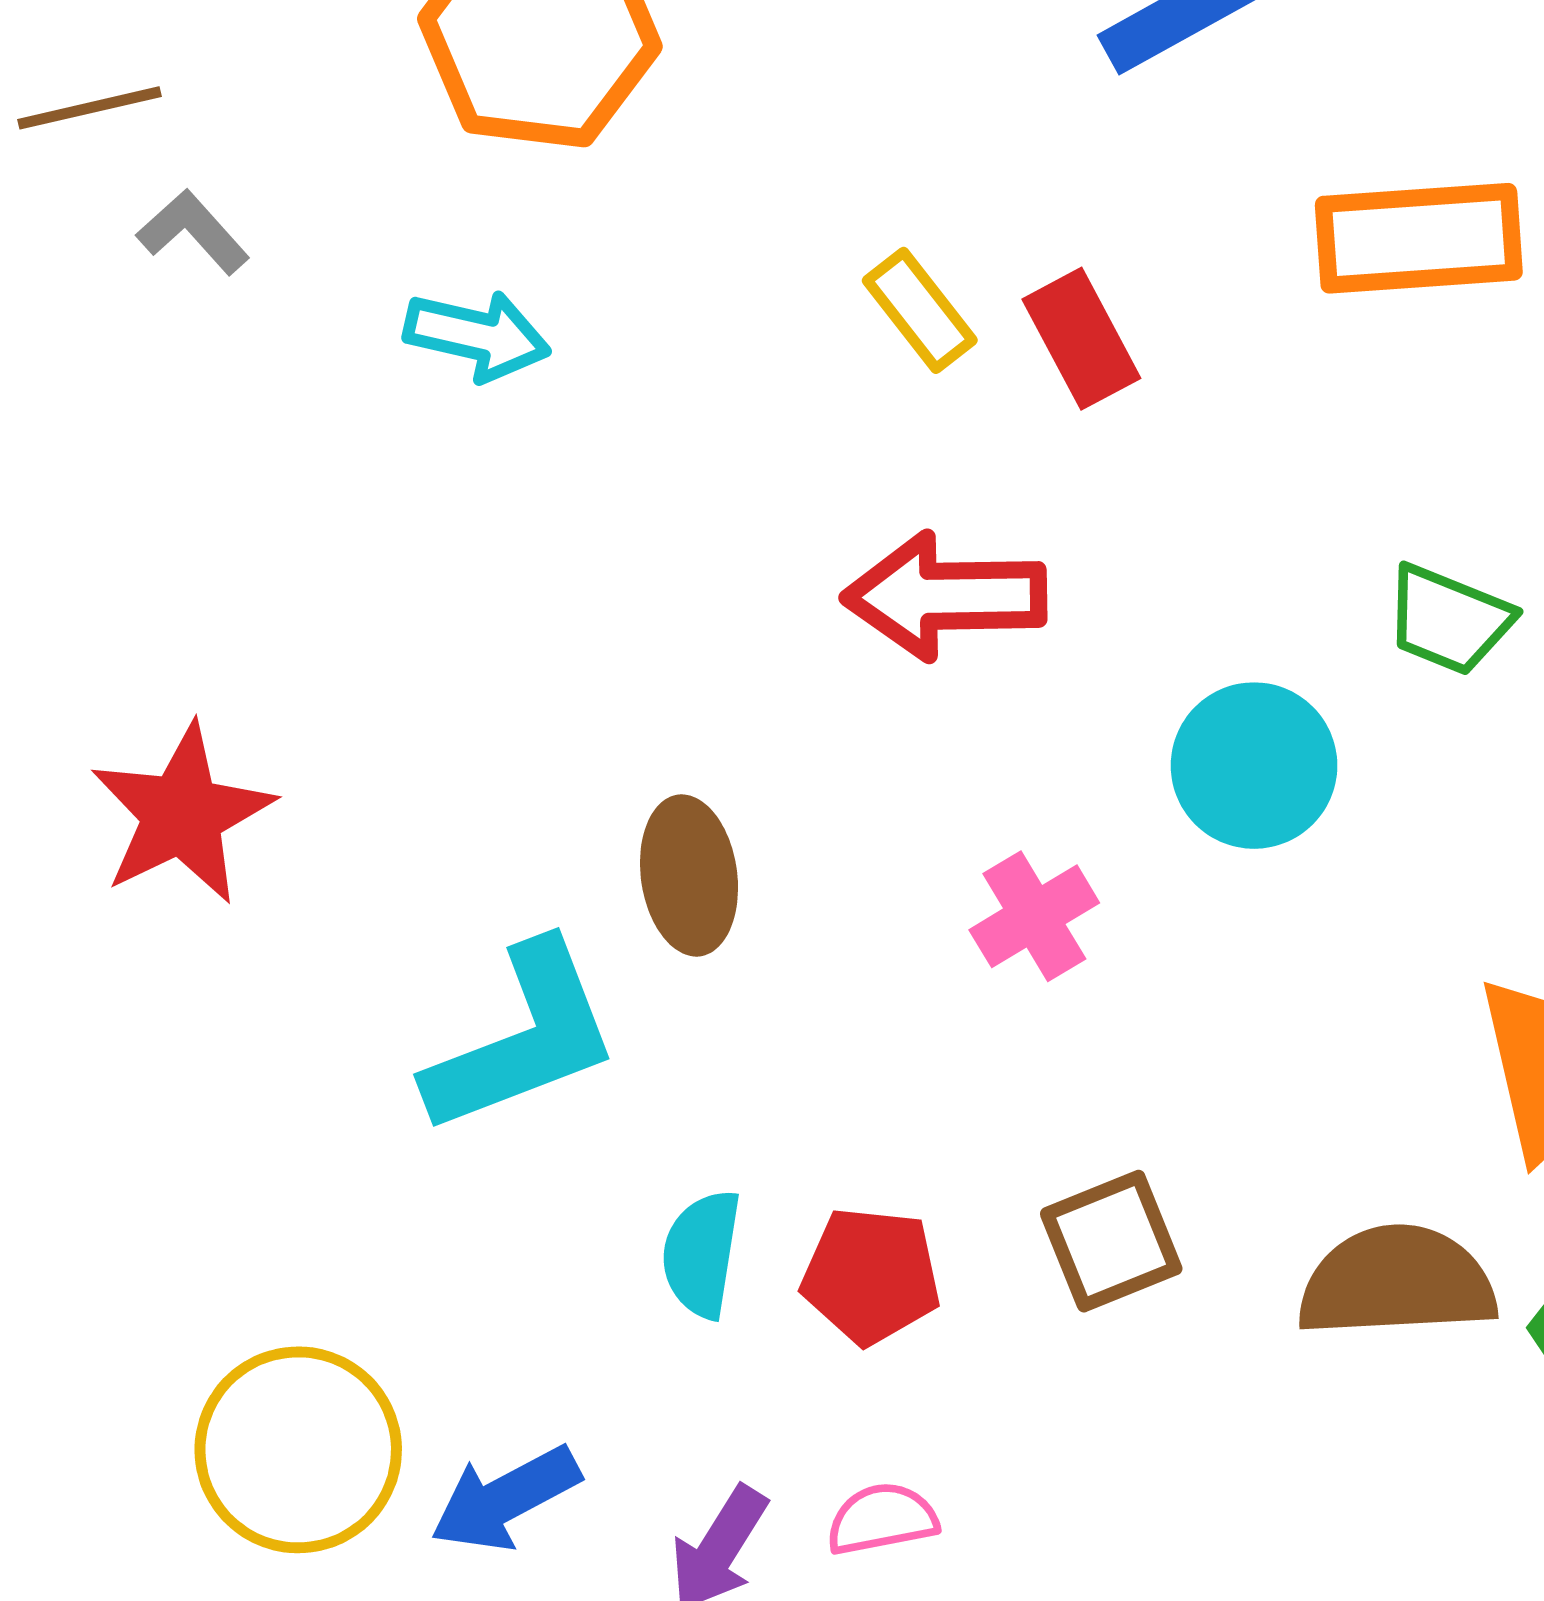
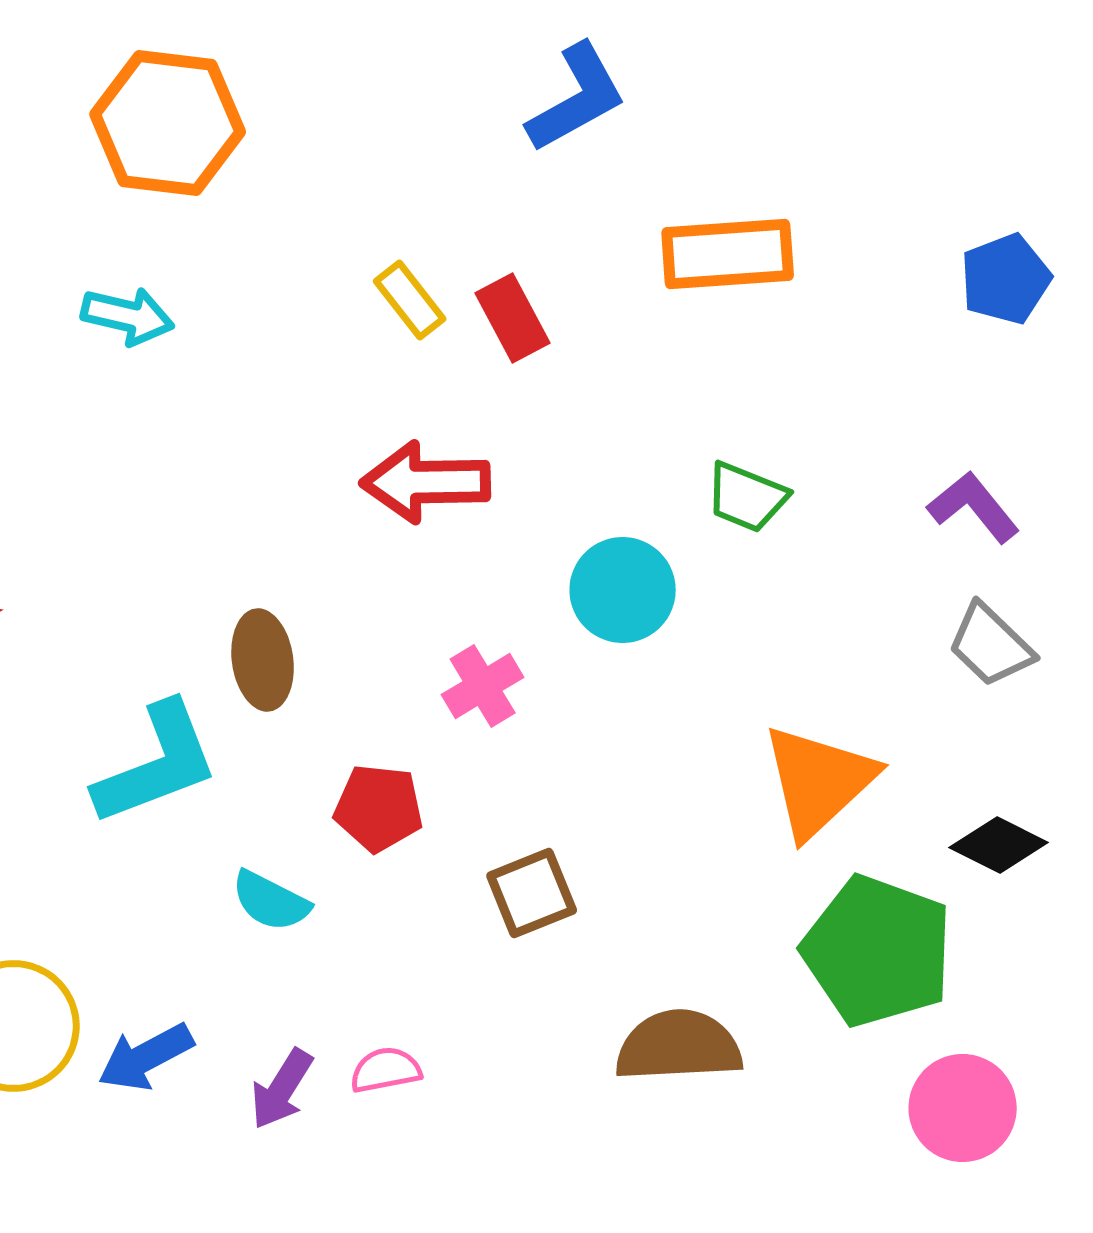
cyan semicircle: (702, 1254) -> (271, 901), turned -72
red pentagon: (871, 1276) -> (379, 808), moved
brown semicircle: (1397, 1282) -> (679, 1046), moved

